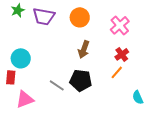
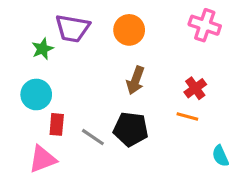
green star: (18, 10) -> (43, 49), moved
pink cross: (120, 25) -> (205, 25), moved, turned -30
orange line: (117, 72) -> (187, 117), turned 64
red rectangle: (11, 77) -> (57, 124), moved

